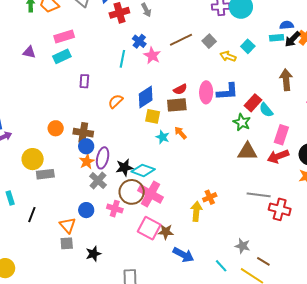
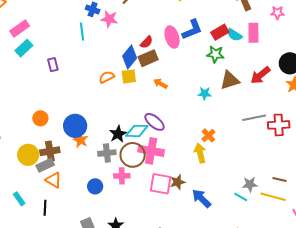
blue diamond: (146, 97) -> (130, 57), moved
orange semicircle: (116, 101) -> (107, 77), moved, turned 35
red rectangle: (253, 103) -> (220, 32), turned 36
brown cross: (83, 133) -> (50, 151), moved
pink rectangle: (281, 135) -> (253, 33), moved
cyan star: (163, 137) -> (205, 93), moved
blue circle: (86, 146) -> (75, 126), size x1.5
purple ellipse: (103, 158) -> (155, 122), moved, turned -45
gray cross: (98, 181) -> (107, 153), moved, turned -30
orange triangle: (68, 225) -> (54, 180), moved
gray star: (243, 246) -> (250, 184), moved
blue arrow: (183, 255) -> (201, 198), turned -145

